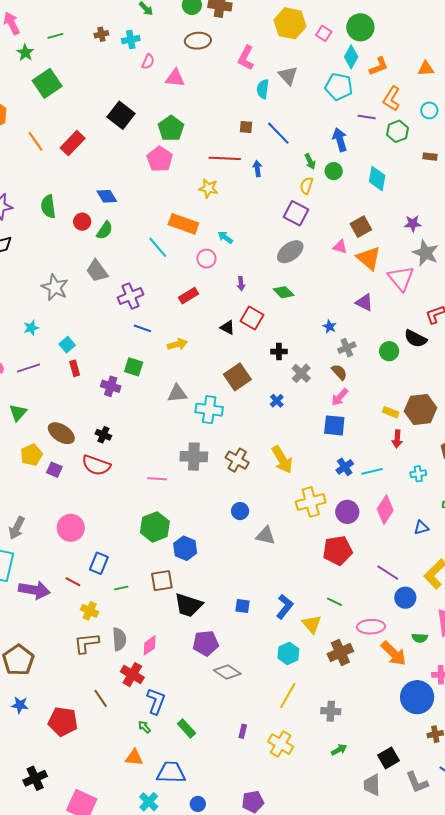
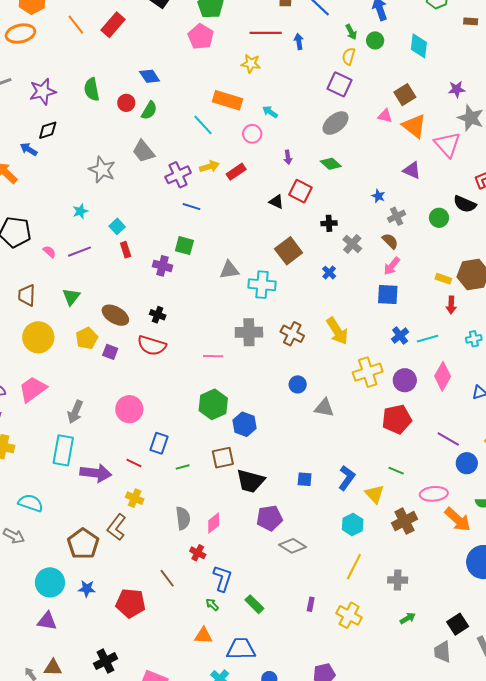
yellow arrow: (177, 344) -> (209, 166), moved
yellow cross: (90, 611) -> (135, 498), moved
brown L-shape: (86, 643) -> (117, 527), moved, turned -44
red cross: (132, 675) -> (198, 553), size x0.7

